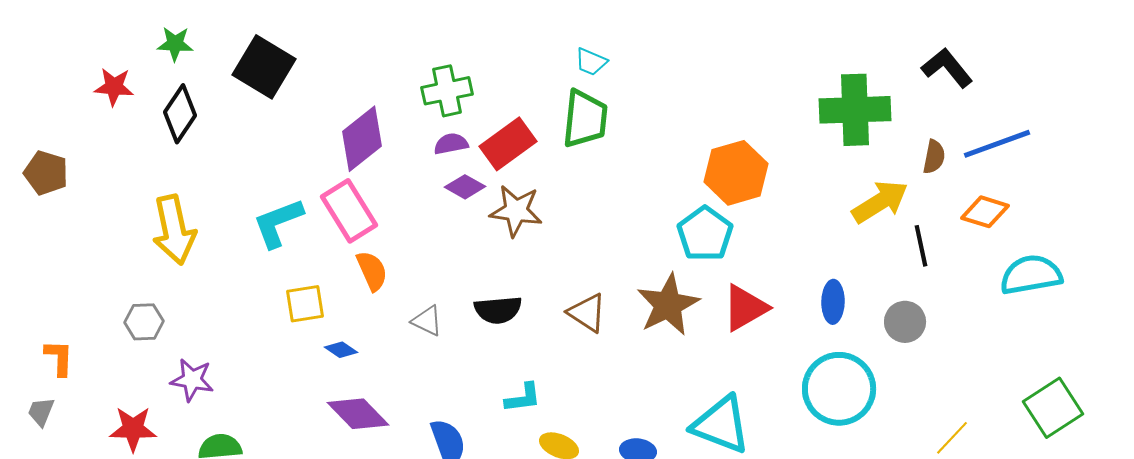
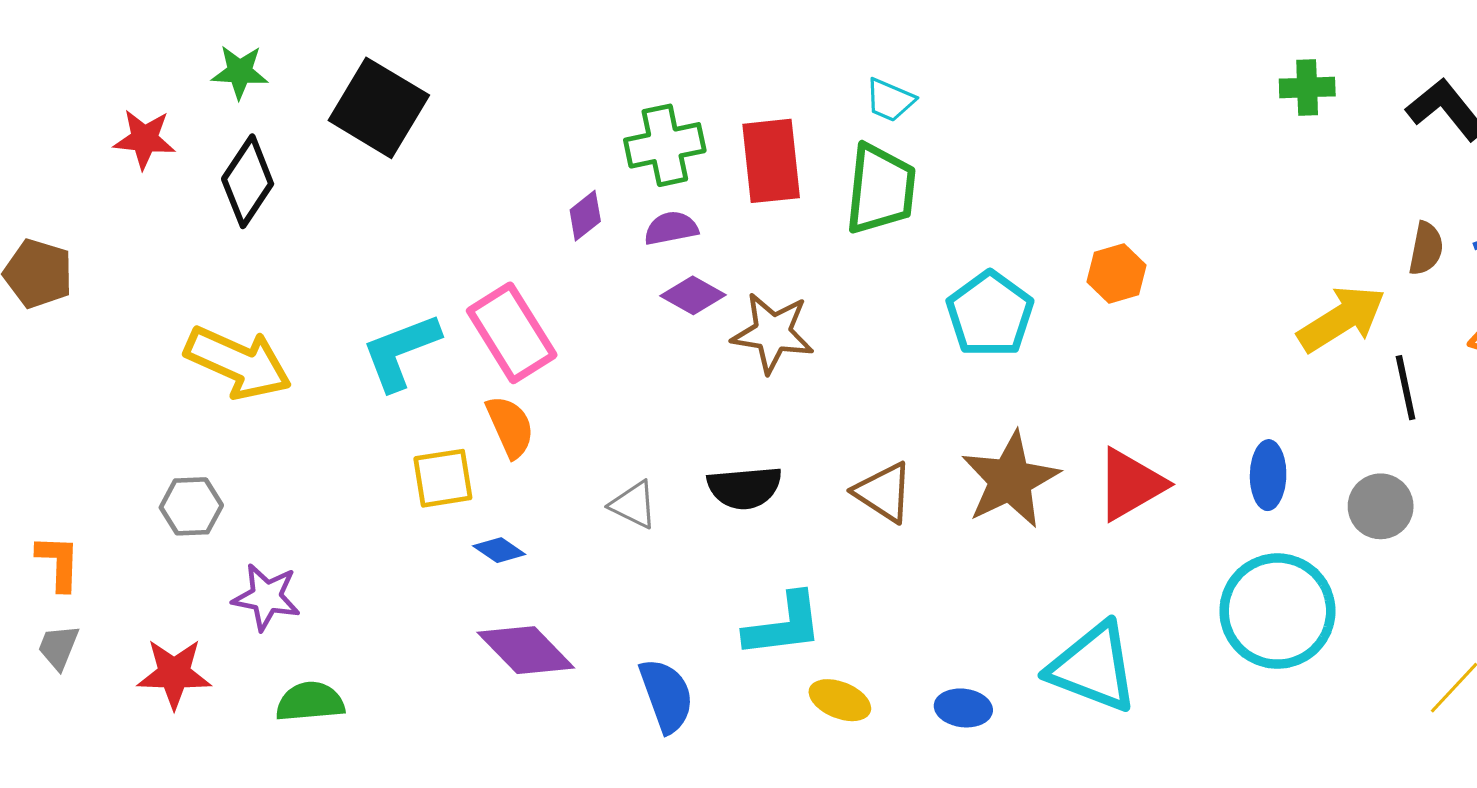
green cross: (855, 110) -> (1307, 88), moved, size x0.5
purple diamond: (362, 139) -> (585, 216), moved, size x0.5
red rectangle: (508, 144) -> (771, 161), moved, turned -60
orange hexagon: (736, 173) -> (1116, 273), size x0.6
yellow arrow: (174, 230) -> (238, 363), turned -54
cyan pentagon: (705, 234) -> (990, 314), moved
orange semicircle: (372, 271) -> (510, 427), moved
cyan L-shape: (523, 398) -> (784, 625), size x1.4
gray trapezoid: (41, 412) -> (58, 647), moved

